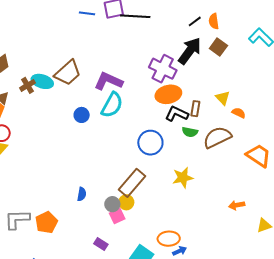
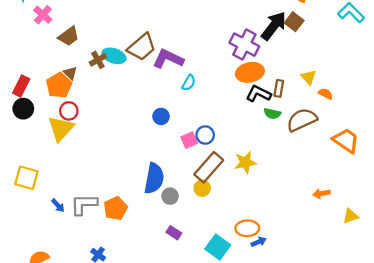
brown square: (218, 47) -> (294, 22), moved
purple L-shape: (108, 81) -> (168, 59), moved
cyan semicircle: (112, 105) -> (189, 83), size x0.6
blue circle: (82, 115) -> (161, 116), moved
blue circle: (150, 143) -> (205, 135), moved, size x0.7
yellow star: (183, 178) -> (245, 162), moved
blue semicircle: (82, 194) -> (154, 178), size x2.0
gray circle: (112, 204) -> (170, 196), moved
pink square: (117, 216) -> (189, 140), moved

